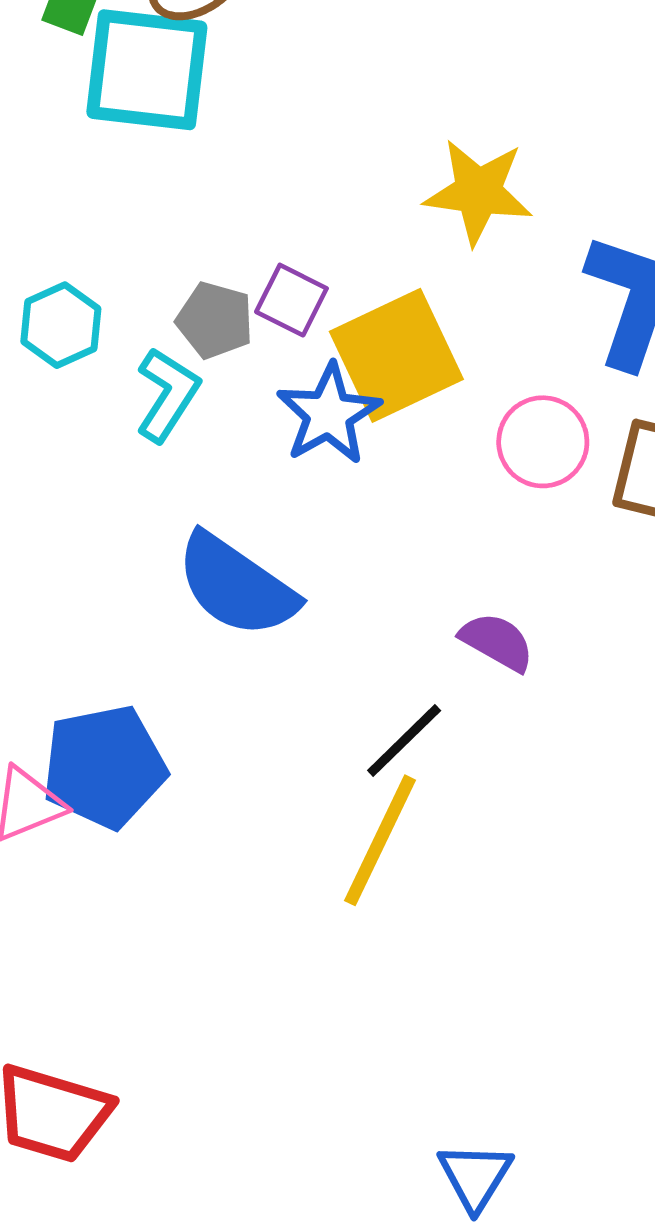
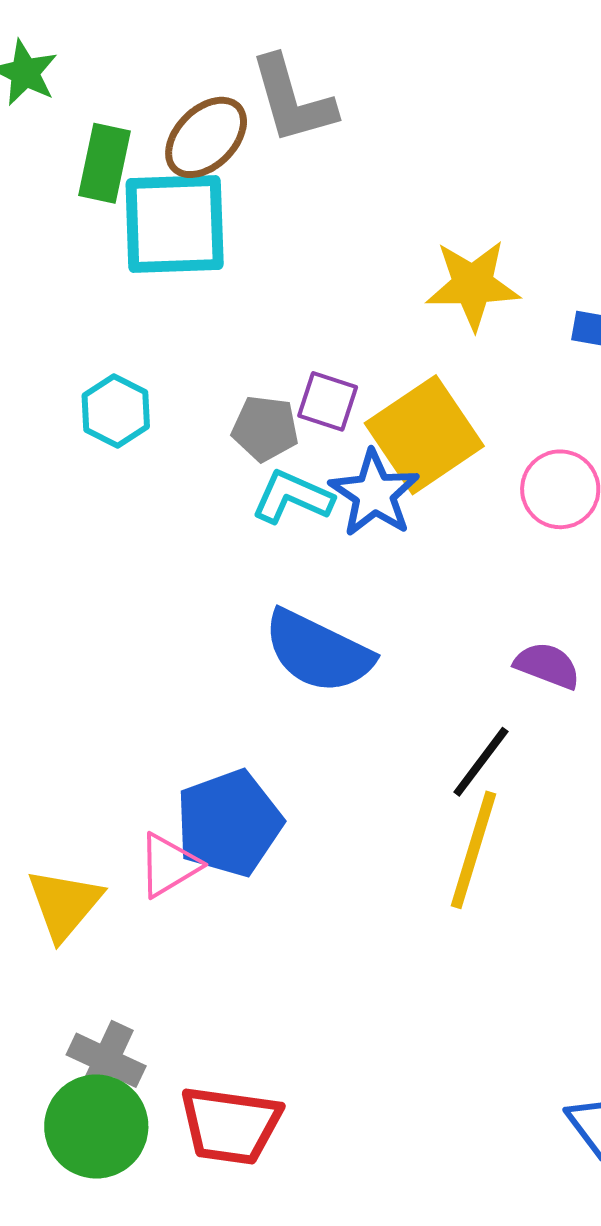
cyan hexagon: (61, 325) -> (116, 411), moved
cyan L-shape: (167, 395) -> (292, 497), moved, turned -90

